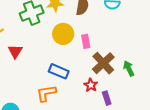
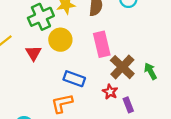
yellow circle: (63, 34) -> (60, 40), moved
pink rectangle: (86, 41) -> (102, 44), size x1.6
red triangle: (15, 51) -> (33, 53), moved

